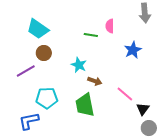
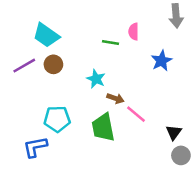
purple line: (26, 71) -> (24, 66), moved
pink line: (125, 94) -> (136, 114), moved

